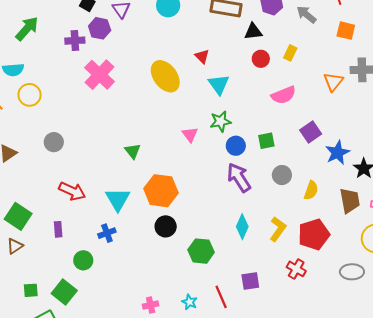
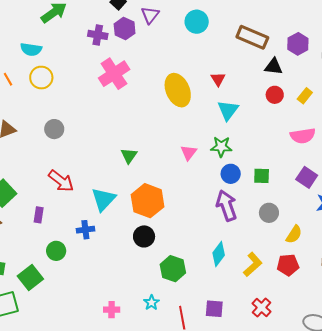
pink semicircle: (284, 95) -> (303, 136), moved
purple square: (311, 132) -> (307, 177), turned -35
red pentagon: (314, 234) -> (288, 265), moved, size x0.7
cyan star: (190, 302) -> (151, 303), moved

